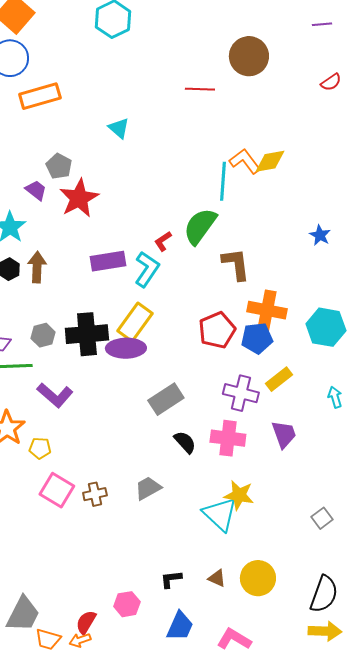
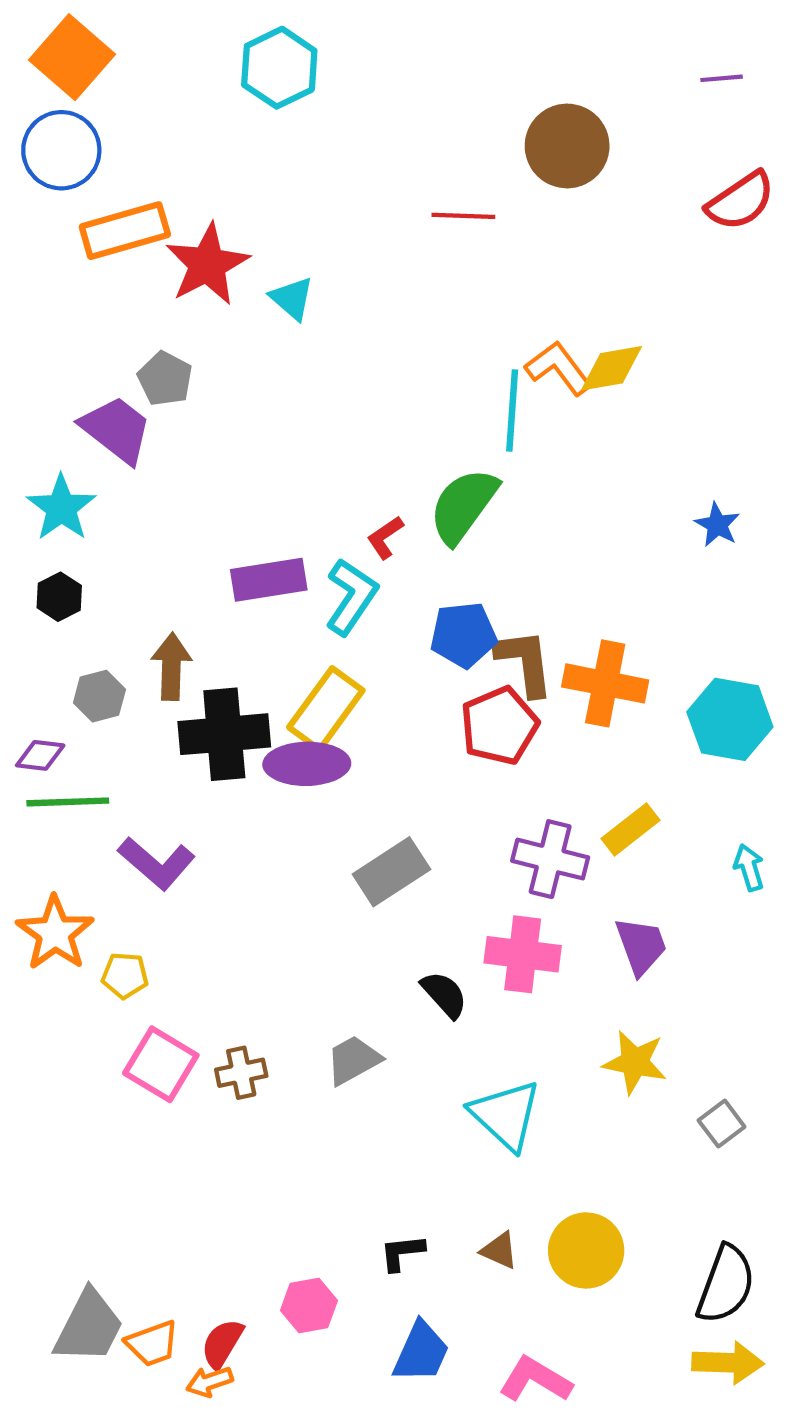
red semicircle: (331, 82) -> (741, 201), size x1.6
purple trapezoid: (36, 190) -> (116, 430), size x1.6
red star: (79, 198) -> (207, 264), moved
brown L-shape: (236, 264) -> (525, 662), moved
brown arrow: (37, 267) -> (171, 666), moved
gray hexagon: (43, 335) -> (99, 696), moved
blue pentagon: (257, 338) -> (463, 635), moved
black semicircle: (185, 442) -> (444, 994), moved
yellow star: (239, 495) -> (635, 1062), moved
orange trapezoid: (48, 639) -> (152, 1344), moved, turned -36

